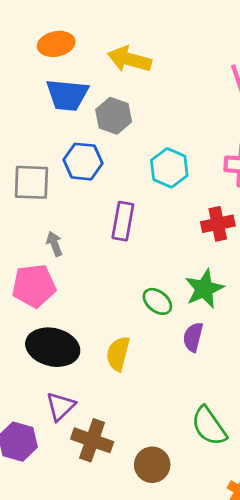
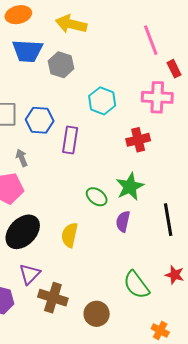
blue hexagon: (83, 162) -> (40, 120), moved
black ellipse: (53, 347) -> (23, 232), turned -57

